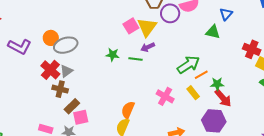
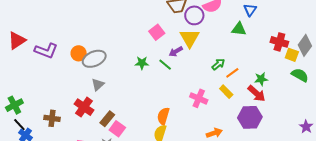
yellow triangle: (147, 27) -> (190, 38), moved
purple L-shape: (20, 47) -> (46, 51), moved
green line: (136, 59) -> (165, 65), turned 40
green arrow: (188, 65) -> (218, 64), size x0.6
red cross: (50, 70) -> (84, 107), moved
green star: (217, 84) -> (261, 79), moved
brown cross: (60, 89) -> (52, 118), moved
pink square: (81, 117) -> (117, 129), turned -35

